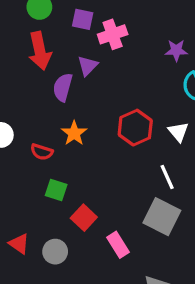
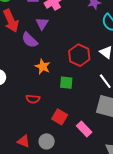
purple semicircle: (63, 87) -> (30, 40), turned -48
red semicircle: (42, 152) -> (33, 99), moved
green square: (56, 190) -> (66, 83), moved

